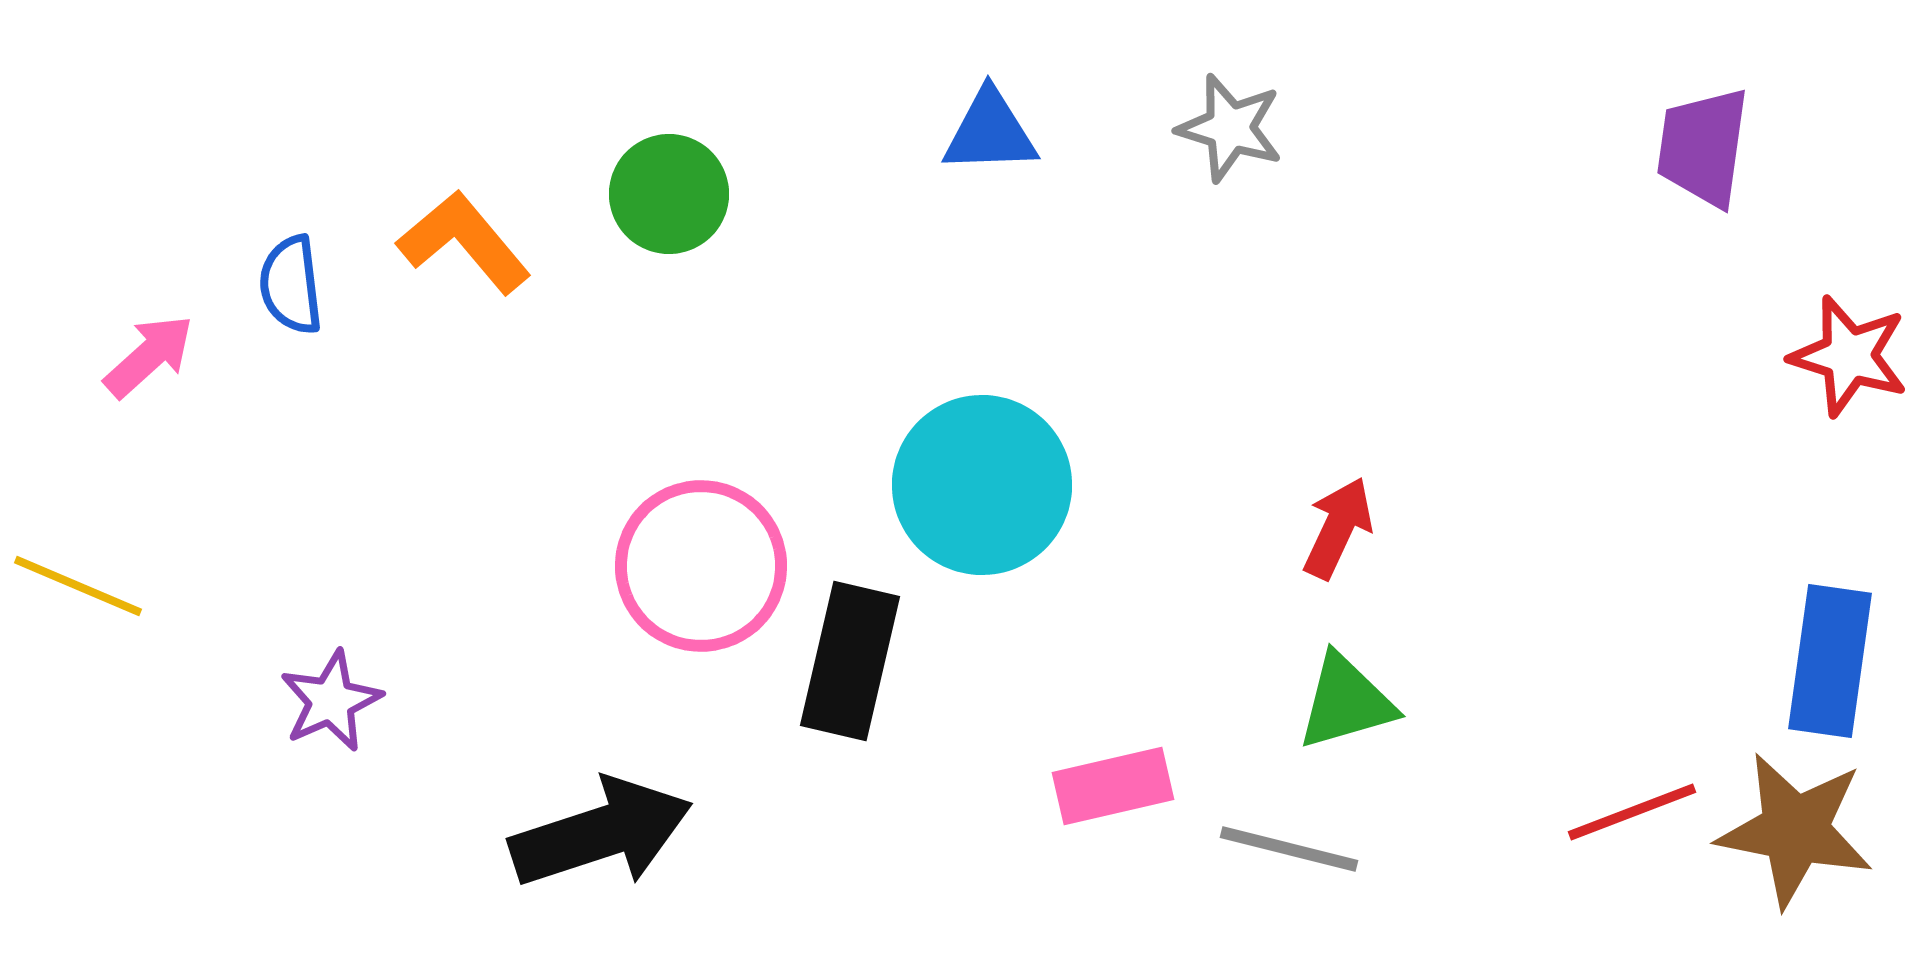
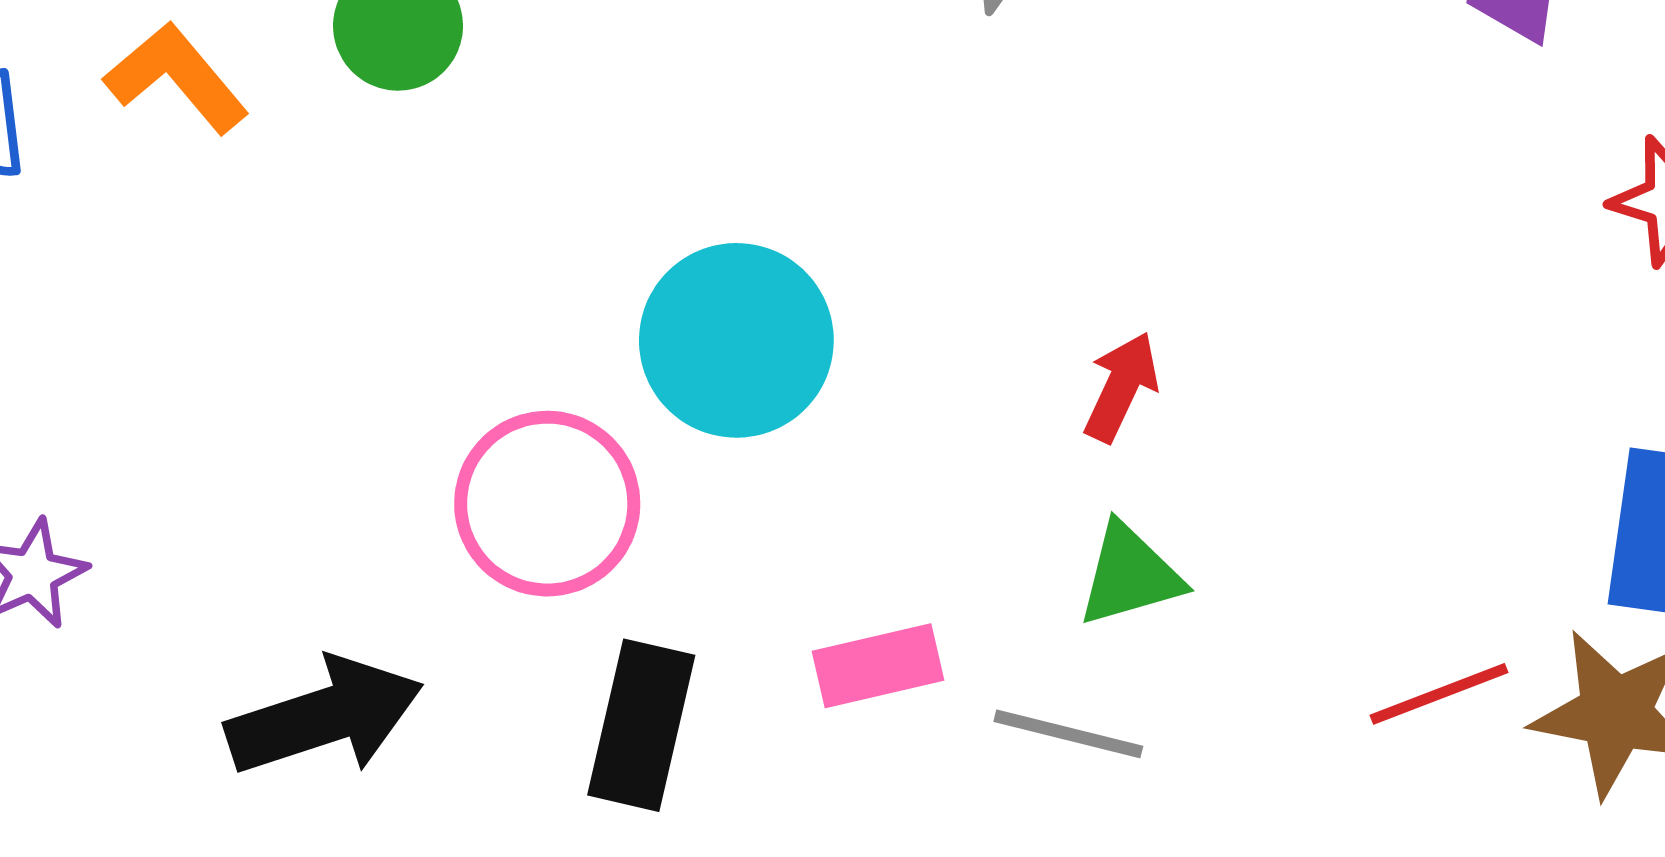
pink circle: (701, 566) -> (547, 504), moved
black rectangle: (850, 661) -> (641, 725), moved

